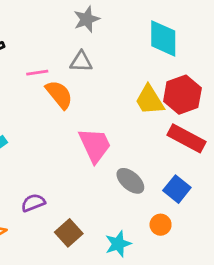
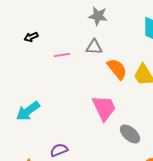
gray star: (87, 19) -> (98, 16), turned 30
orange semicircle: (59, 95) -> (117, 69), moved

